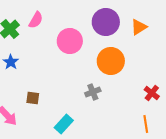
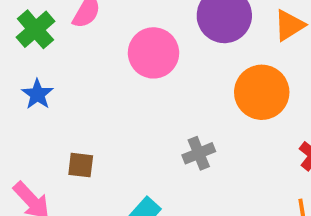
orange circle: (111, 61) -> (262, 92), moved

